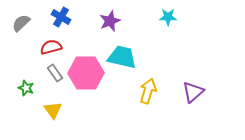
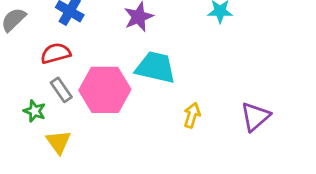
green star: (26, 88) -> (35, 111), moved
yellow arrow: (148, 91) -> (192, 115), size x0.7

